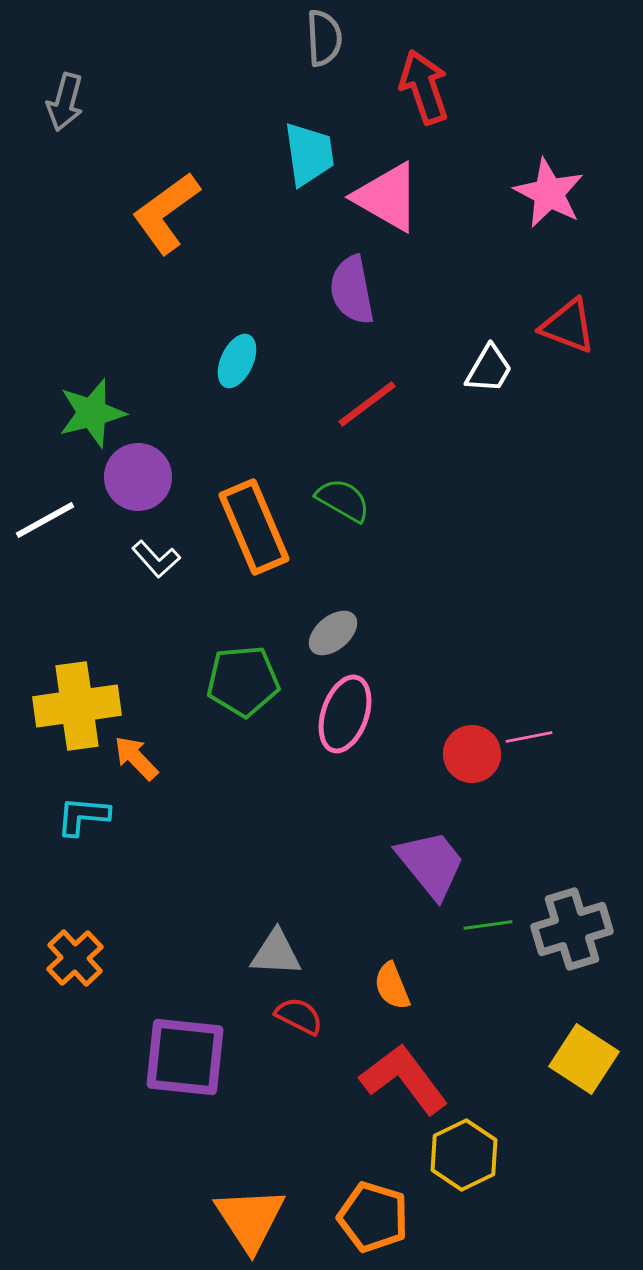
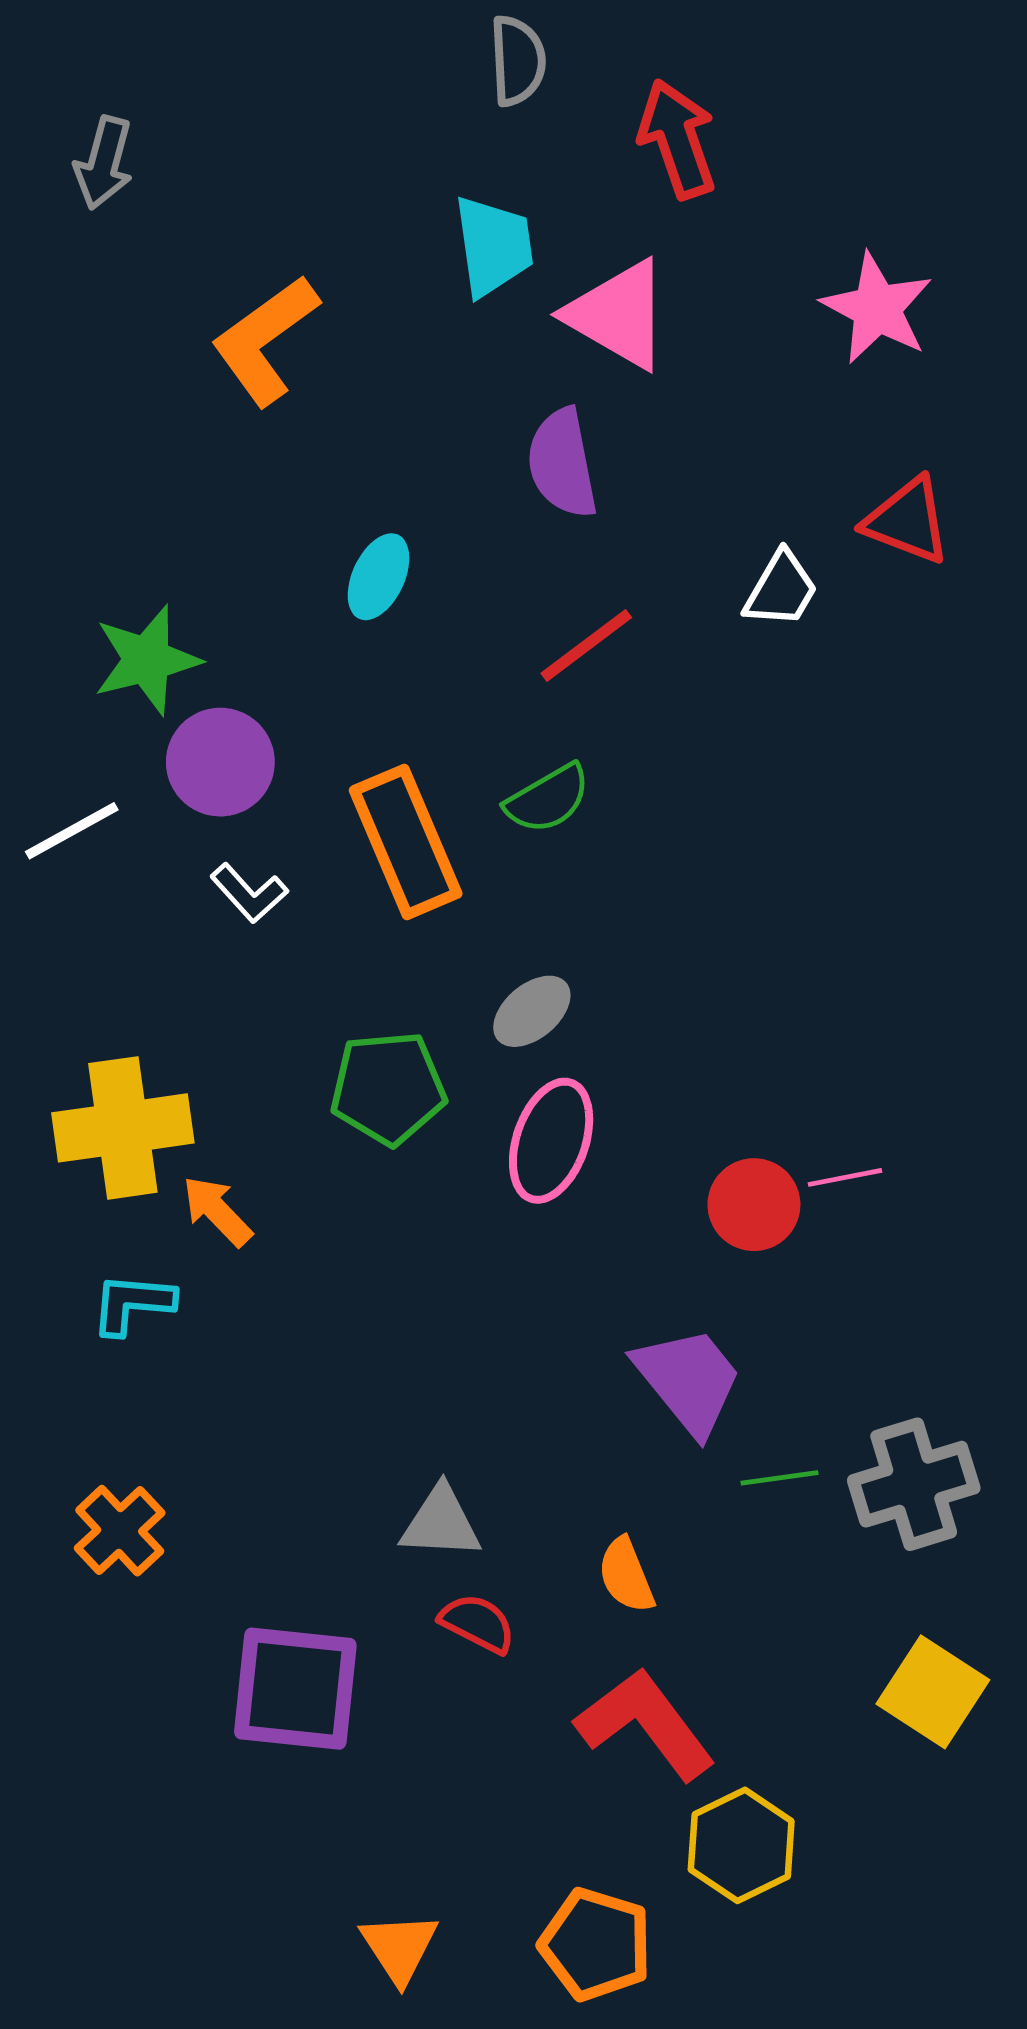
green semicircle: (343, 500) -> (548, 799), turned 120
orange triangle: (250, 1219) -> (399, 1948), size x0.7

